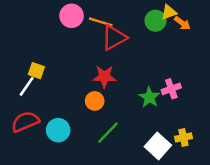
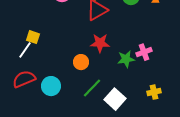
red star: (104, 77) -> (100, 43), moved
green star: (149, 97) -> (126, 59), turned 30
white square: (158, 146) -> (115, 99), moved

